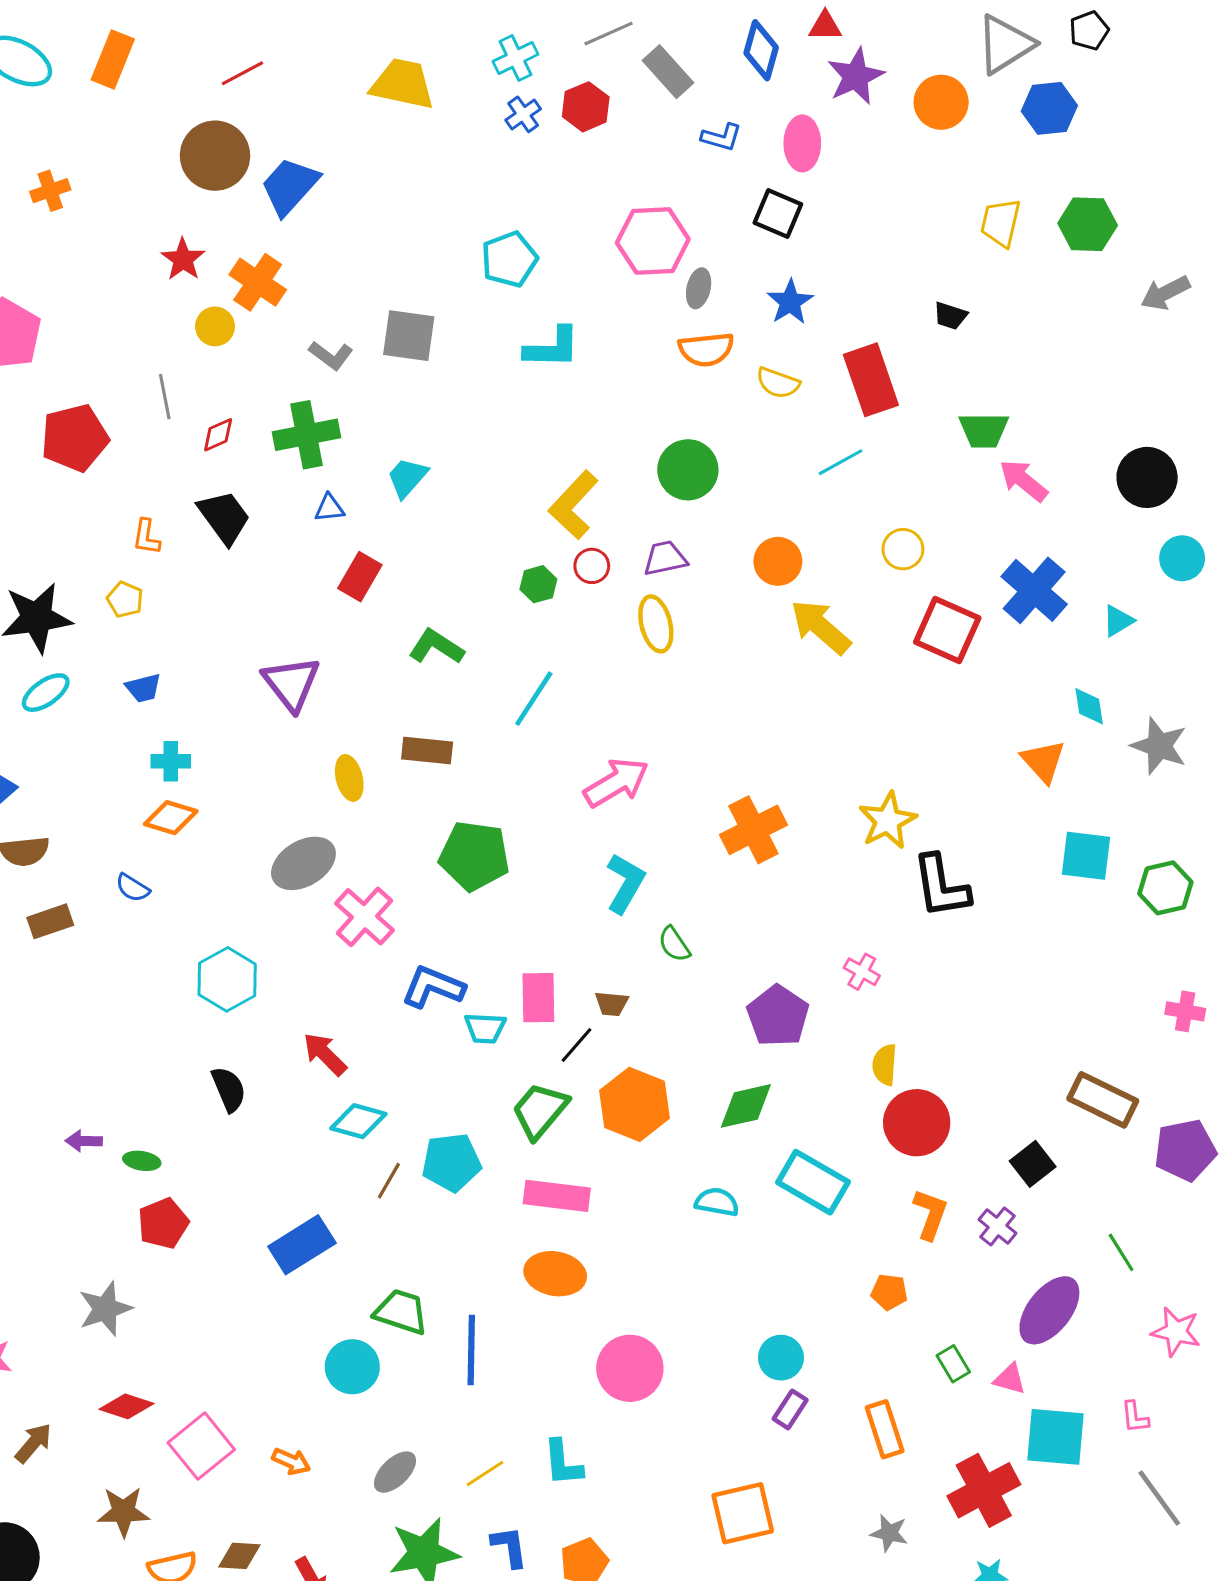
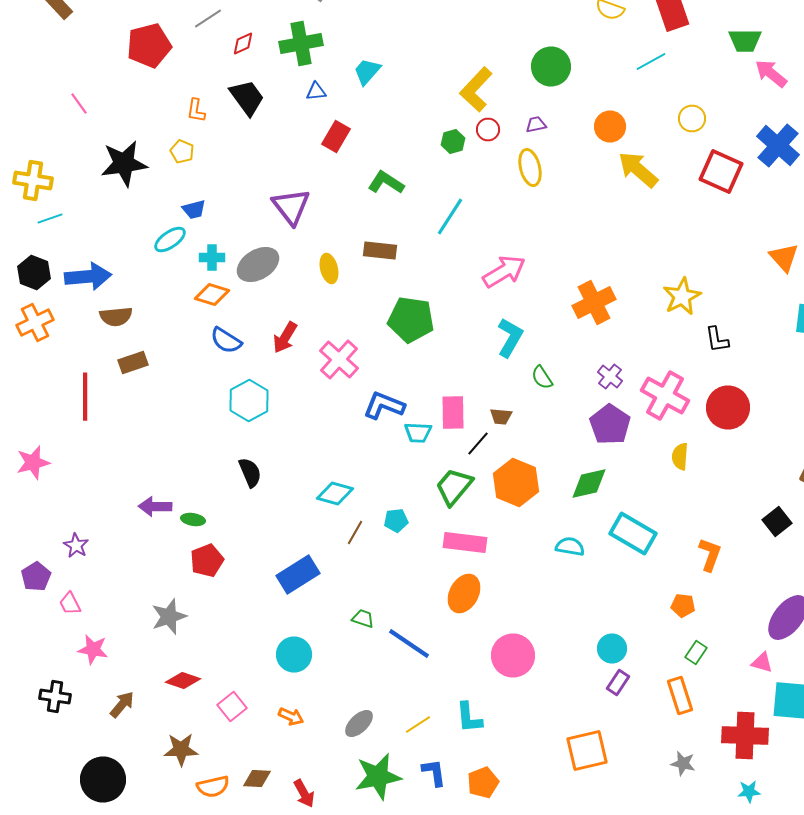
gray line: (165, 397) -> (208, 18), turned 68
purple trapezoid: (665, 558) -> (536, 124), size x0.7
cyan ellipse: (46, 693) -> (170, 240), moved
gray ellipse: (303, 863) -> (258, 264), moved
black L-shape: (941, 886) -> (717, 340), size x0.6
blue semicircle: (133, 888) -> (226, 340), moved, size x1.4
pink cross: (862, 972) -> (665, 396), size x2.0
red arrow: (325, 1054) -> (285, 338), moved, turned -104
red circle: (917, 1123) -> (728, 408), moved
purple arrow: (84, 1141) -> (155, 506), size x1.4
cyan pentagon: (451, 1162) -> (396, 520), size x0.6
purple cross: (998, 1226) -> (610, 376), moved
orange ellipse: (555, 1274) -> (464, 594), turned -72
green trapezoid: (401, 1312) -> (363, 618), size x0.6
blue line: (471, 1350) -> (409, 644), turned -57
green rectangle: (953, 1364) -> (696, 652), moved, turned 65
cyan circle: (352, 1367) -> (294, 654), moved
pink square: (201, 1446) -> (232, 706), size x0.7
red cross: (984, 1490) -> (745, 736), turned 30

